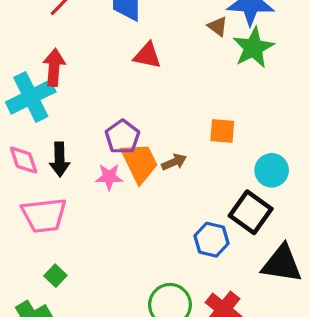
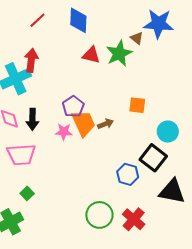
green star: (253, 48) -> (119, 54), moved

